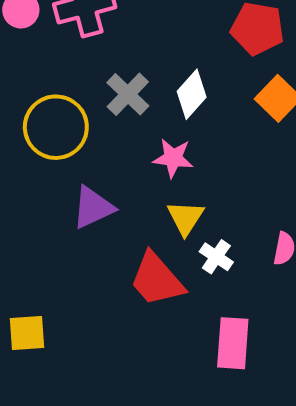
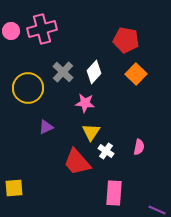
purple triangle: (93, 207) -> (46, 127), size x0.7

